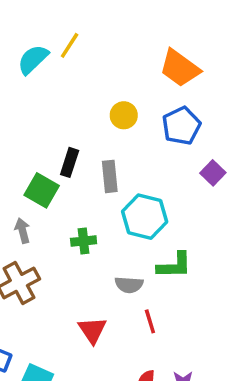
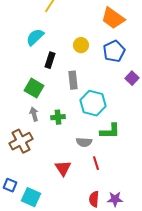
cyan semicircle: (33, 59) -> (35, 37), moved
black rectangle: (70, 162) -> (50, 60), moved
gray arrow: (22, 231) -> (34, 114), moved

